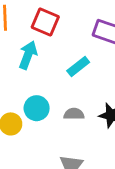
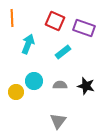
red square: (45, 22) -> (55, 21), moved

